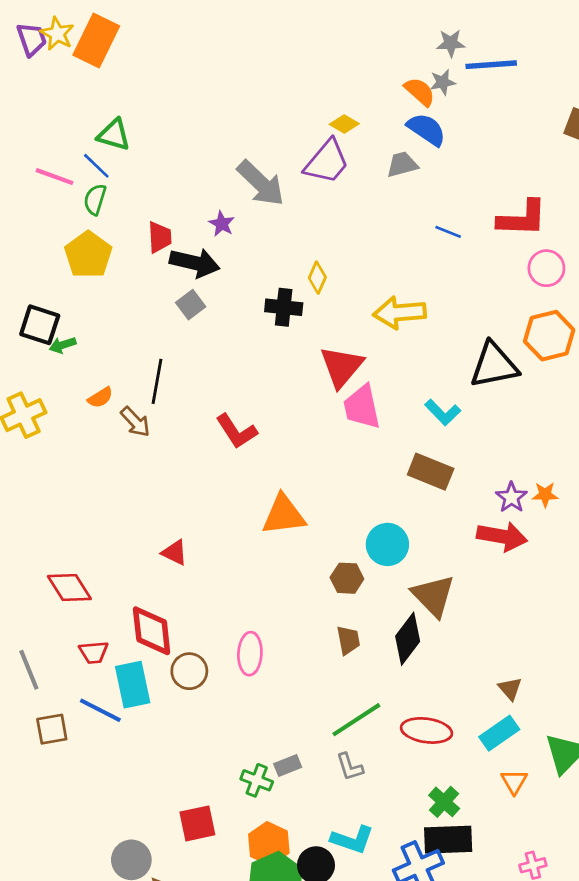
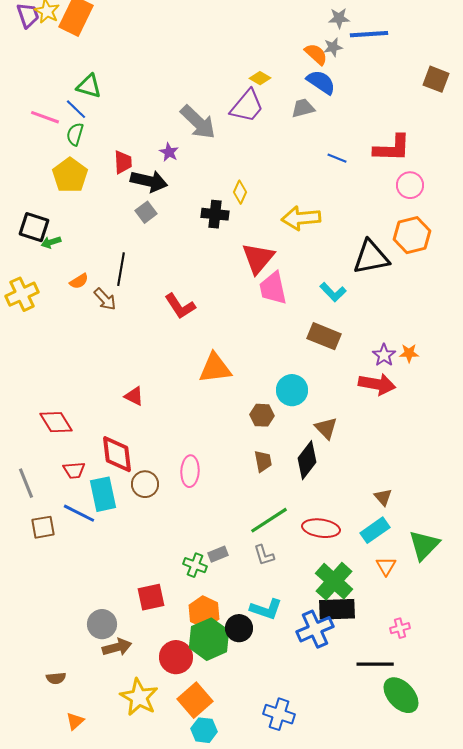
brown triangle: (433, 596) -> (326, 428), size x0.7
green cross: (444, 802) -> (334, 581), size x1.6

